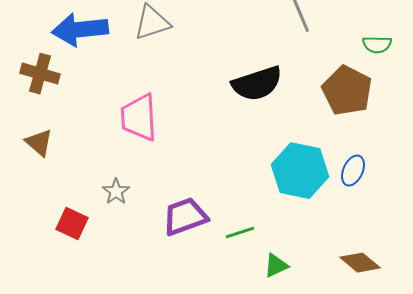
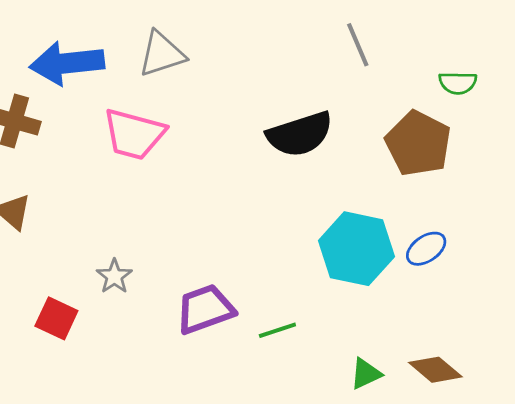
pink trapezoid: (139, 118) -> (134, 134), moved, turned -72
blue ellipse: (353, 171) -> (426, 249), turned 32
green triangle: (276, 266) -> (366, 374), moved

